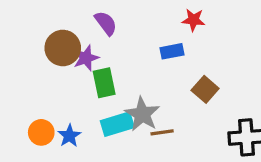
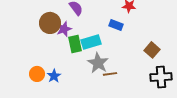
blue rectangle: (172, 51) -> (116, 25), turned 32
brown square: (205, 89) -> (152, 50), moved
cyan rectangle: (117, 124) -> (91, 42), moved

